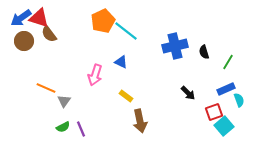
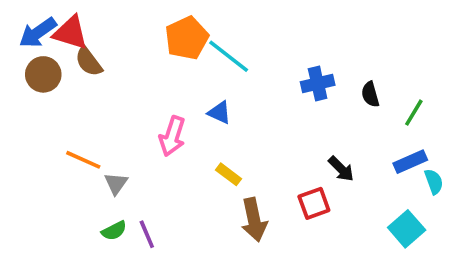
blue cross: (175, 46) -> (318, 83), size x0.7
red square: (214, 112) -> (314, 203), moved

